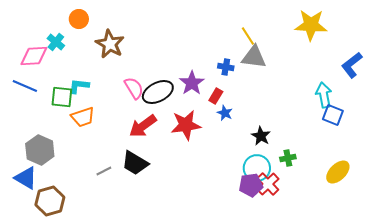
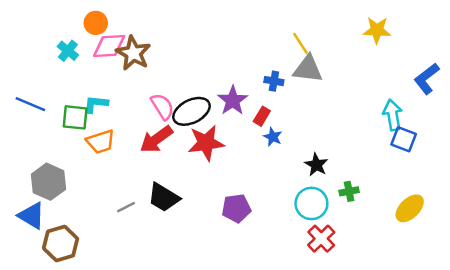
yellow star: (311, 25) -> (377, 30), size x0.7
pink diamond: (34, 56) -> (109, 46), moved
red star: (186, 125) -> (206, 143), moved
red arrow: (143, 126) -> (156, 139), moved
red cross: (268, 184) -> (321, 239), moved
purple pentagon: (251, 185) -> (236, 208), moved

